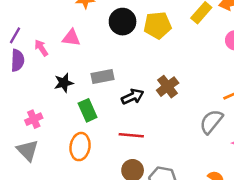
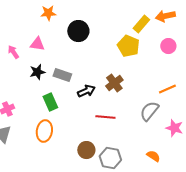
yellow pentagon: (158, 25) -> (128, 46), moved, turned 30
gray rectangle: (103, 77) -> (62, 75), turned 30
black star: (64, 83) -> (37, 72), moved
red line: (131, 135) -> (105, 117), moved

